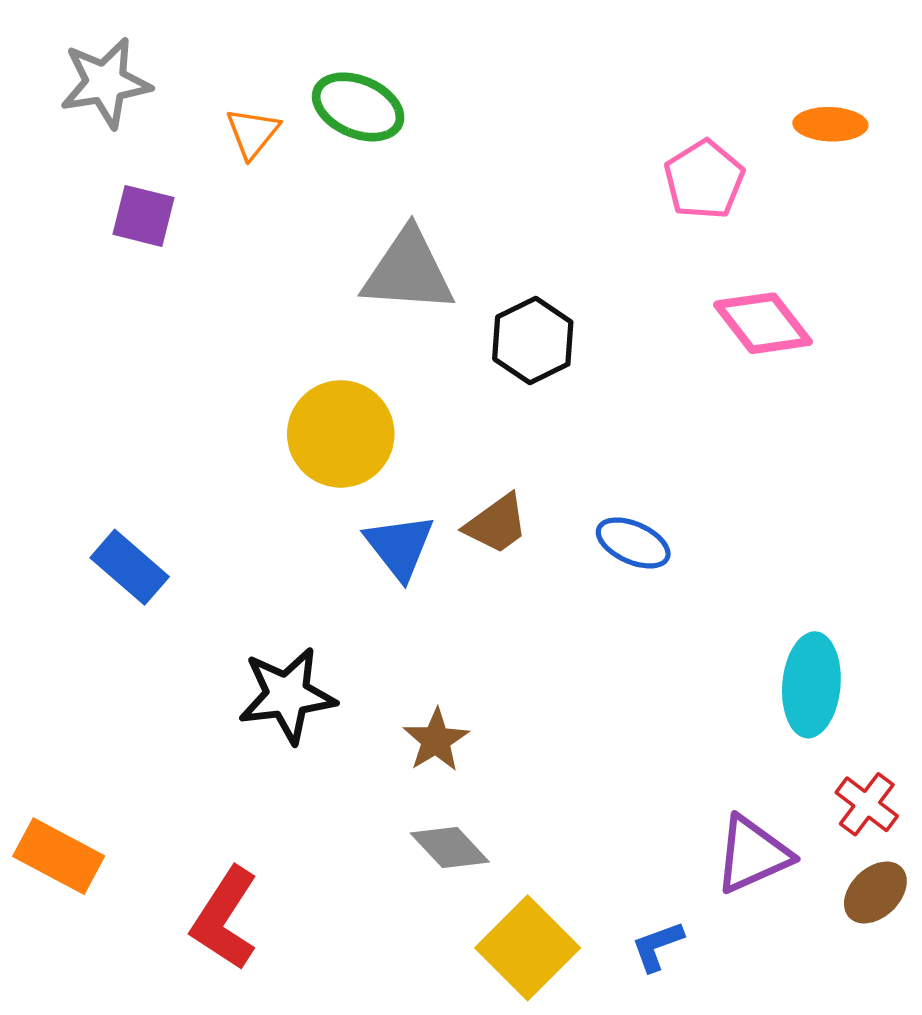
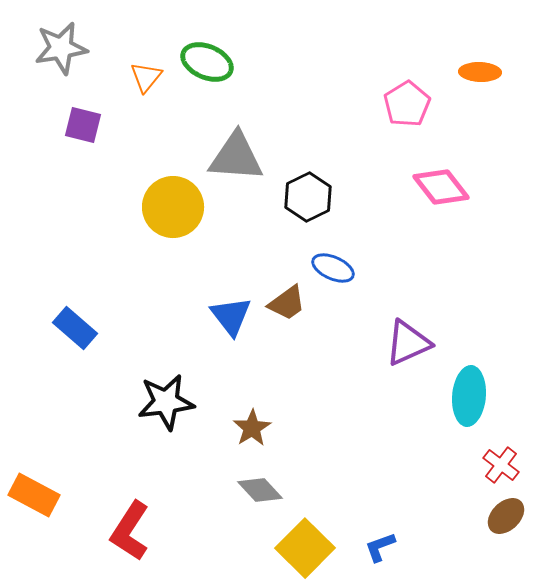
yellow circle: (341, 434) -> (173, 207), moved
blue ellipse: (633, 543) -> (333, 268), moved
purple triangle: (753, 854) -> (408, 343), moved

